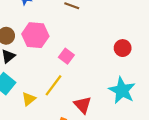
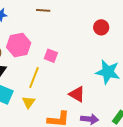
red circle: (123, 48) -> (101, 27), moved
yellow line: (54, 85) -> (34, 78), moved

